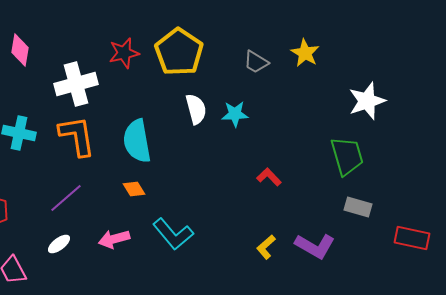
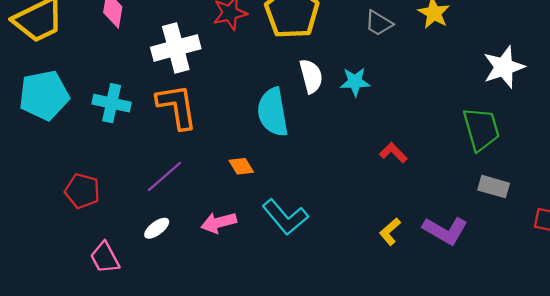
cyan semicircle: (137, 141) -> (273, 112), moved

